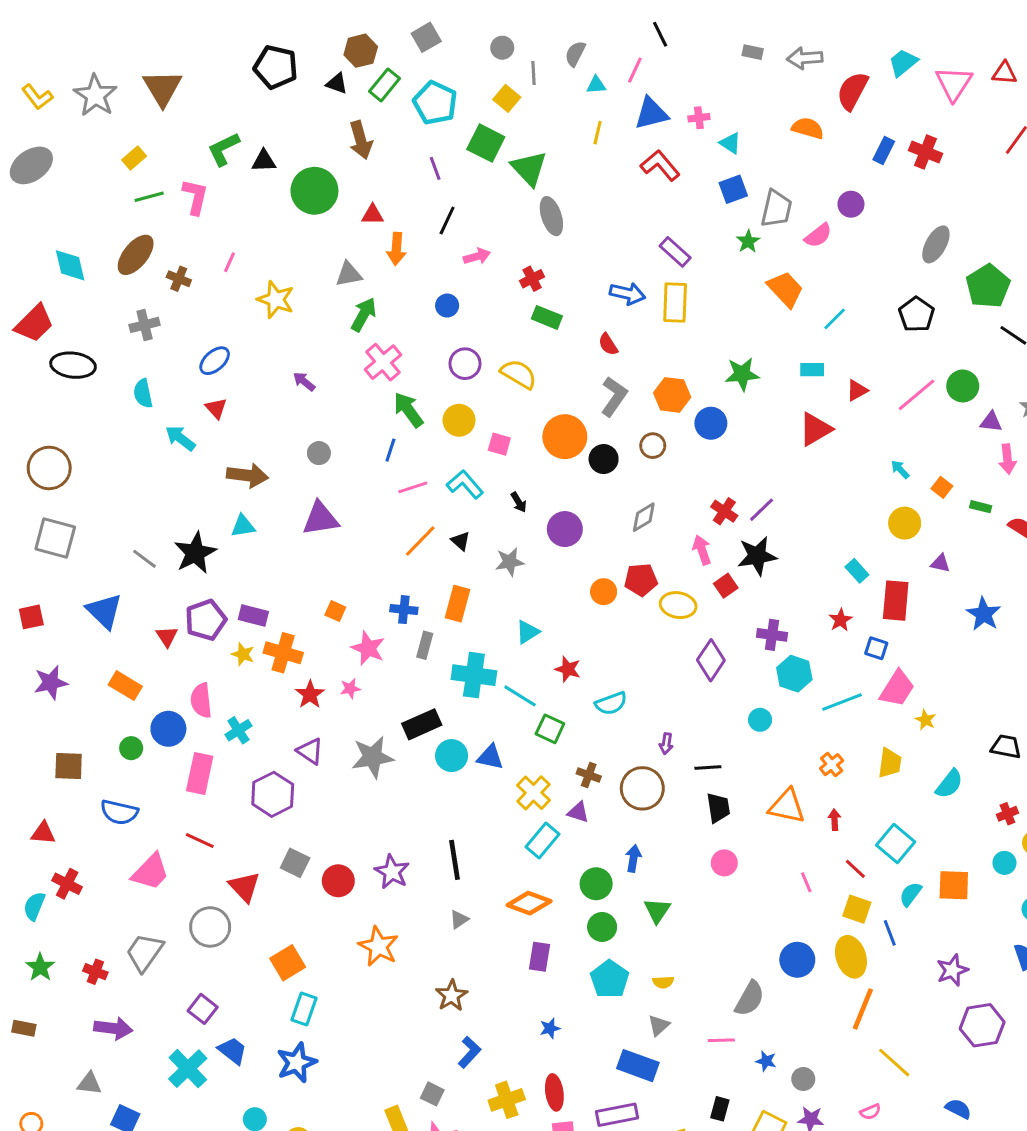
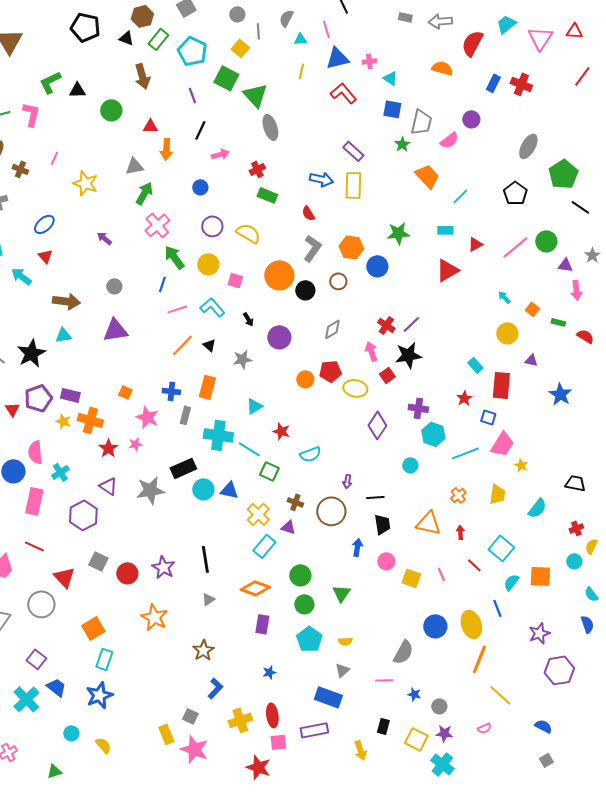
pink line: (635, 70) -> (326, 29), turned -42
blue square: (733, 189) -> (392, 109), turned 30
green circle: (314, 191) -> (111, 110), size x0.7
blue arrow: (633, 858) -> (357, 547), moved
yellow square: (857, 909) -> (411, 578), moved

